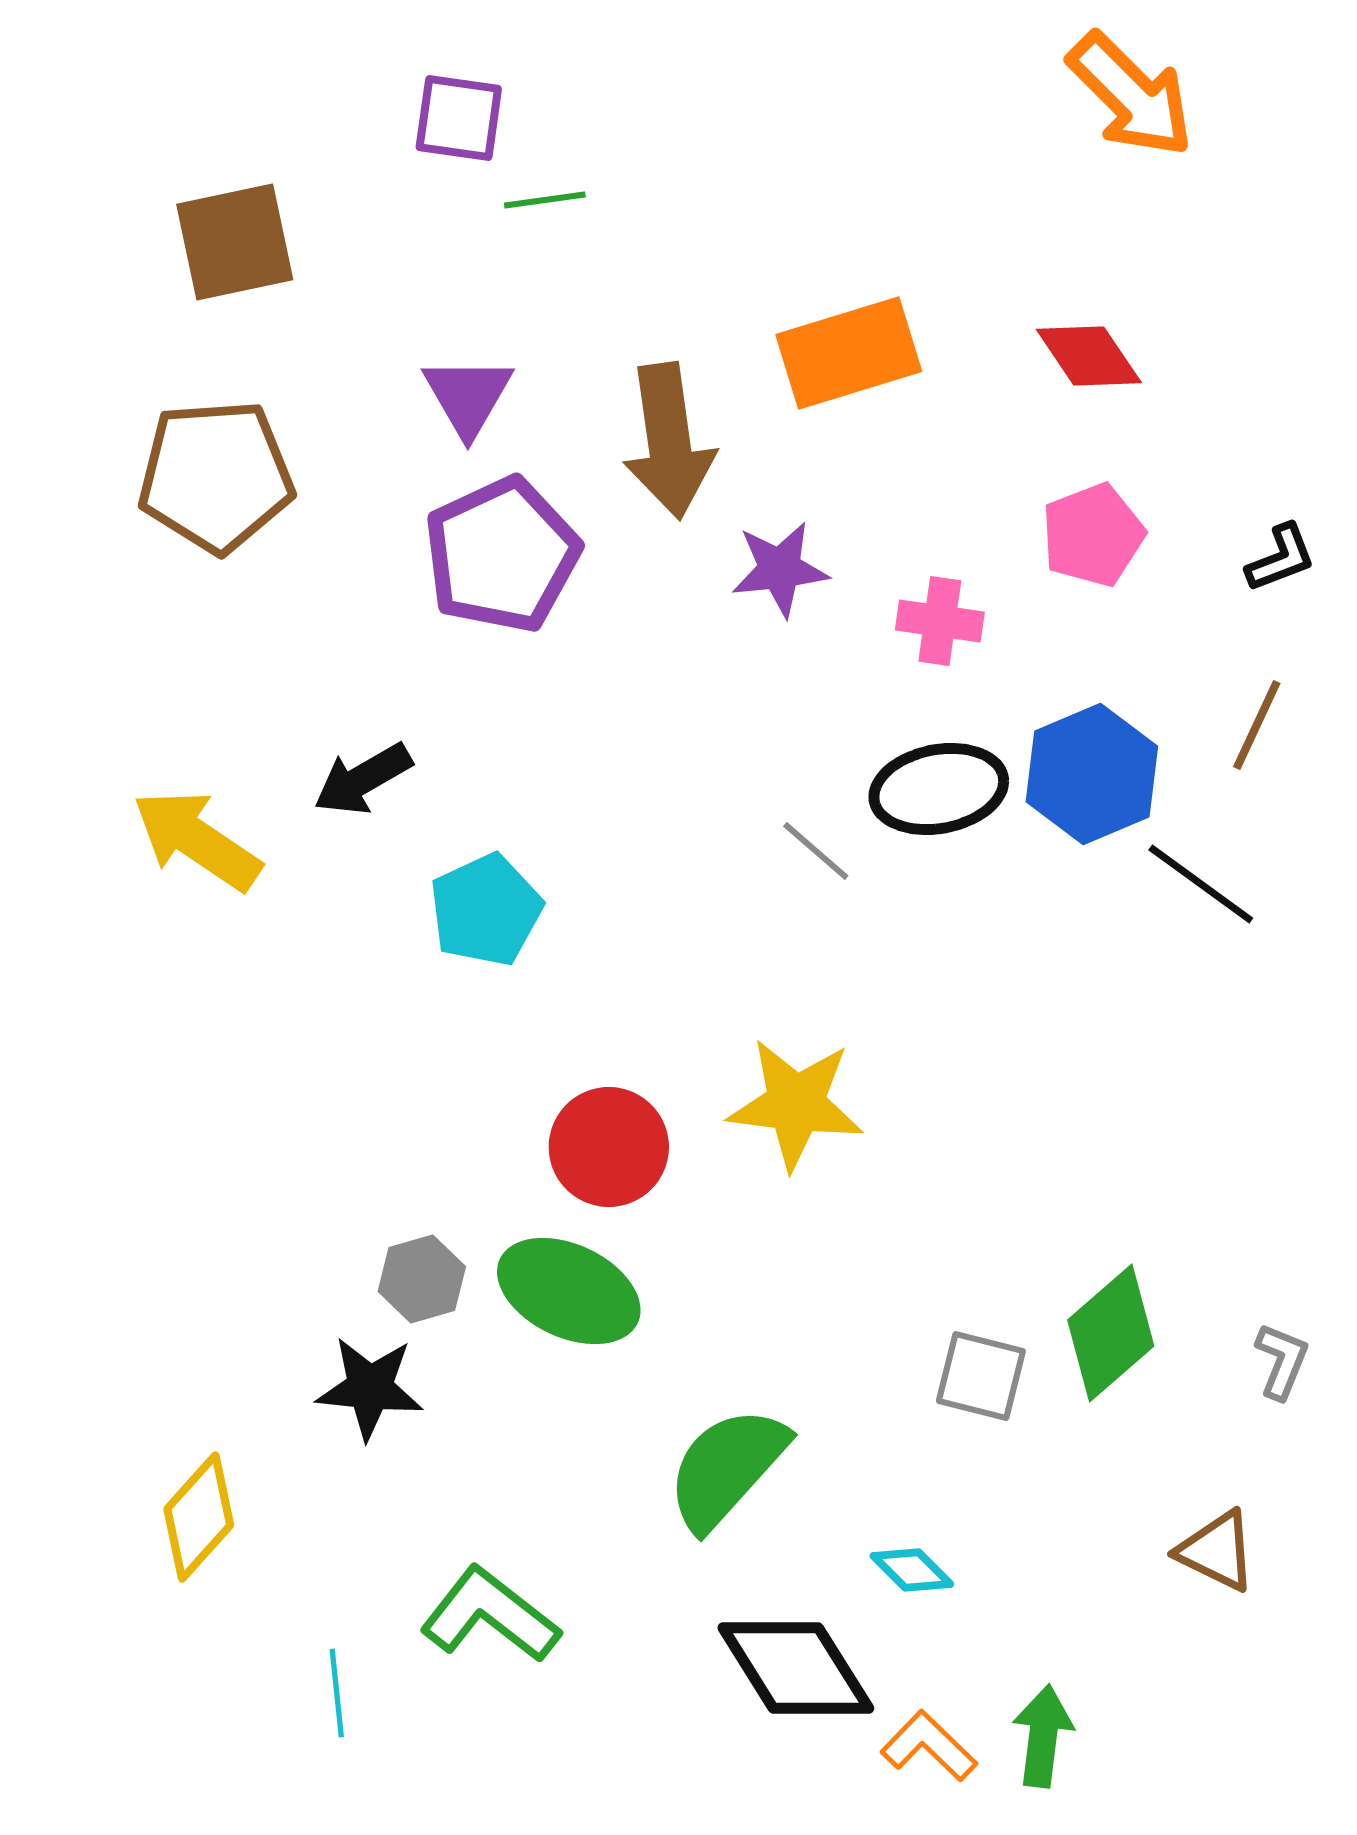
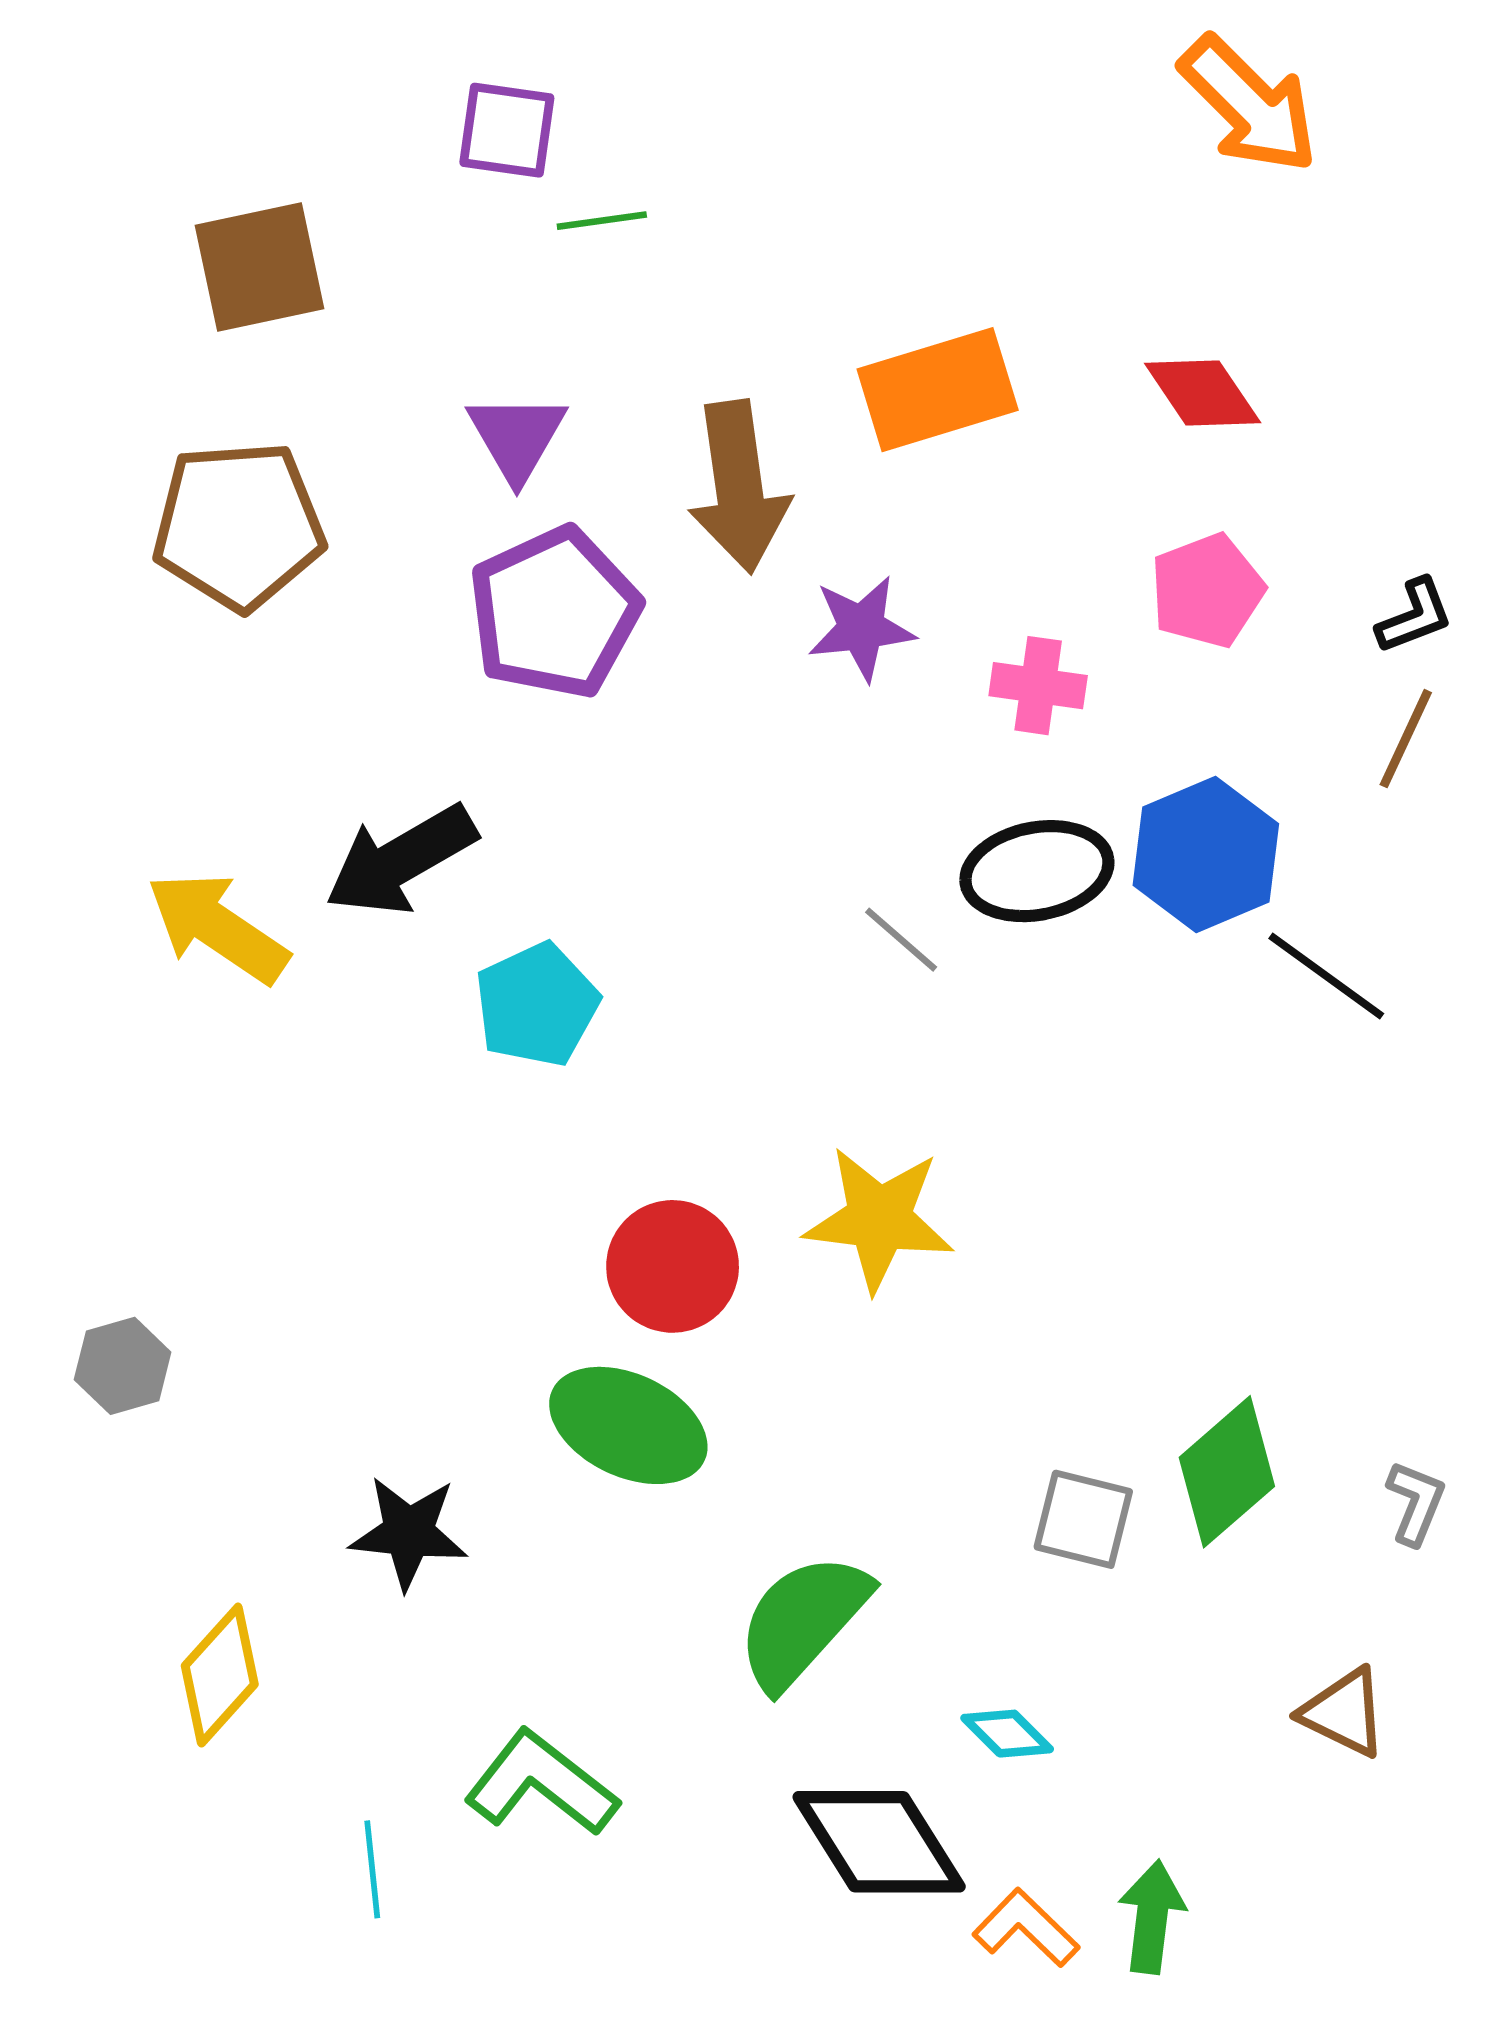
brown line: (1257, 725) -> (1406, 739), moved
black arrow: (363, 779) -> (401, 860), size x1.4
gray hexagon: (422, 1279) -> (123, 1366), moved

